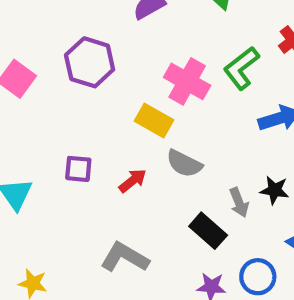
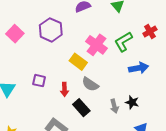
red arrow: (133, 181) -> (64, 89), turned 120
black rectangle: (208, 231) -> (81, 108), moved

